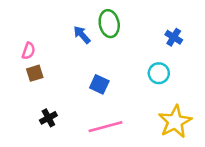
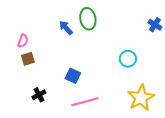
blue cross: (174, 37) -> (155, 25), moved
blue square: (99, 84) -> (73, 76), moved

